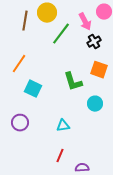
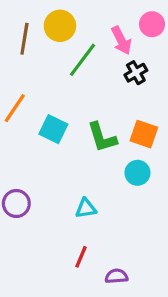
orange square: (99, 70) -> (144, 134), moved
cyan square: (33, 89) -> (53, 129), moved

